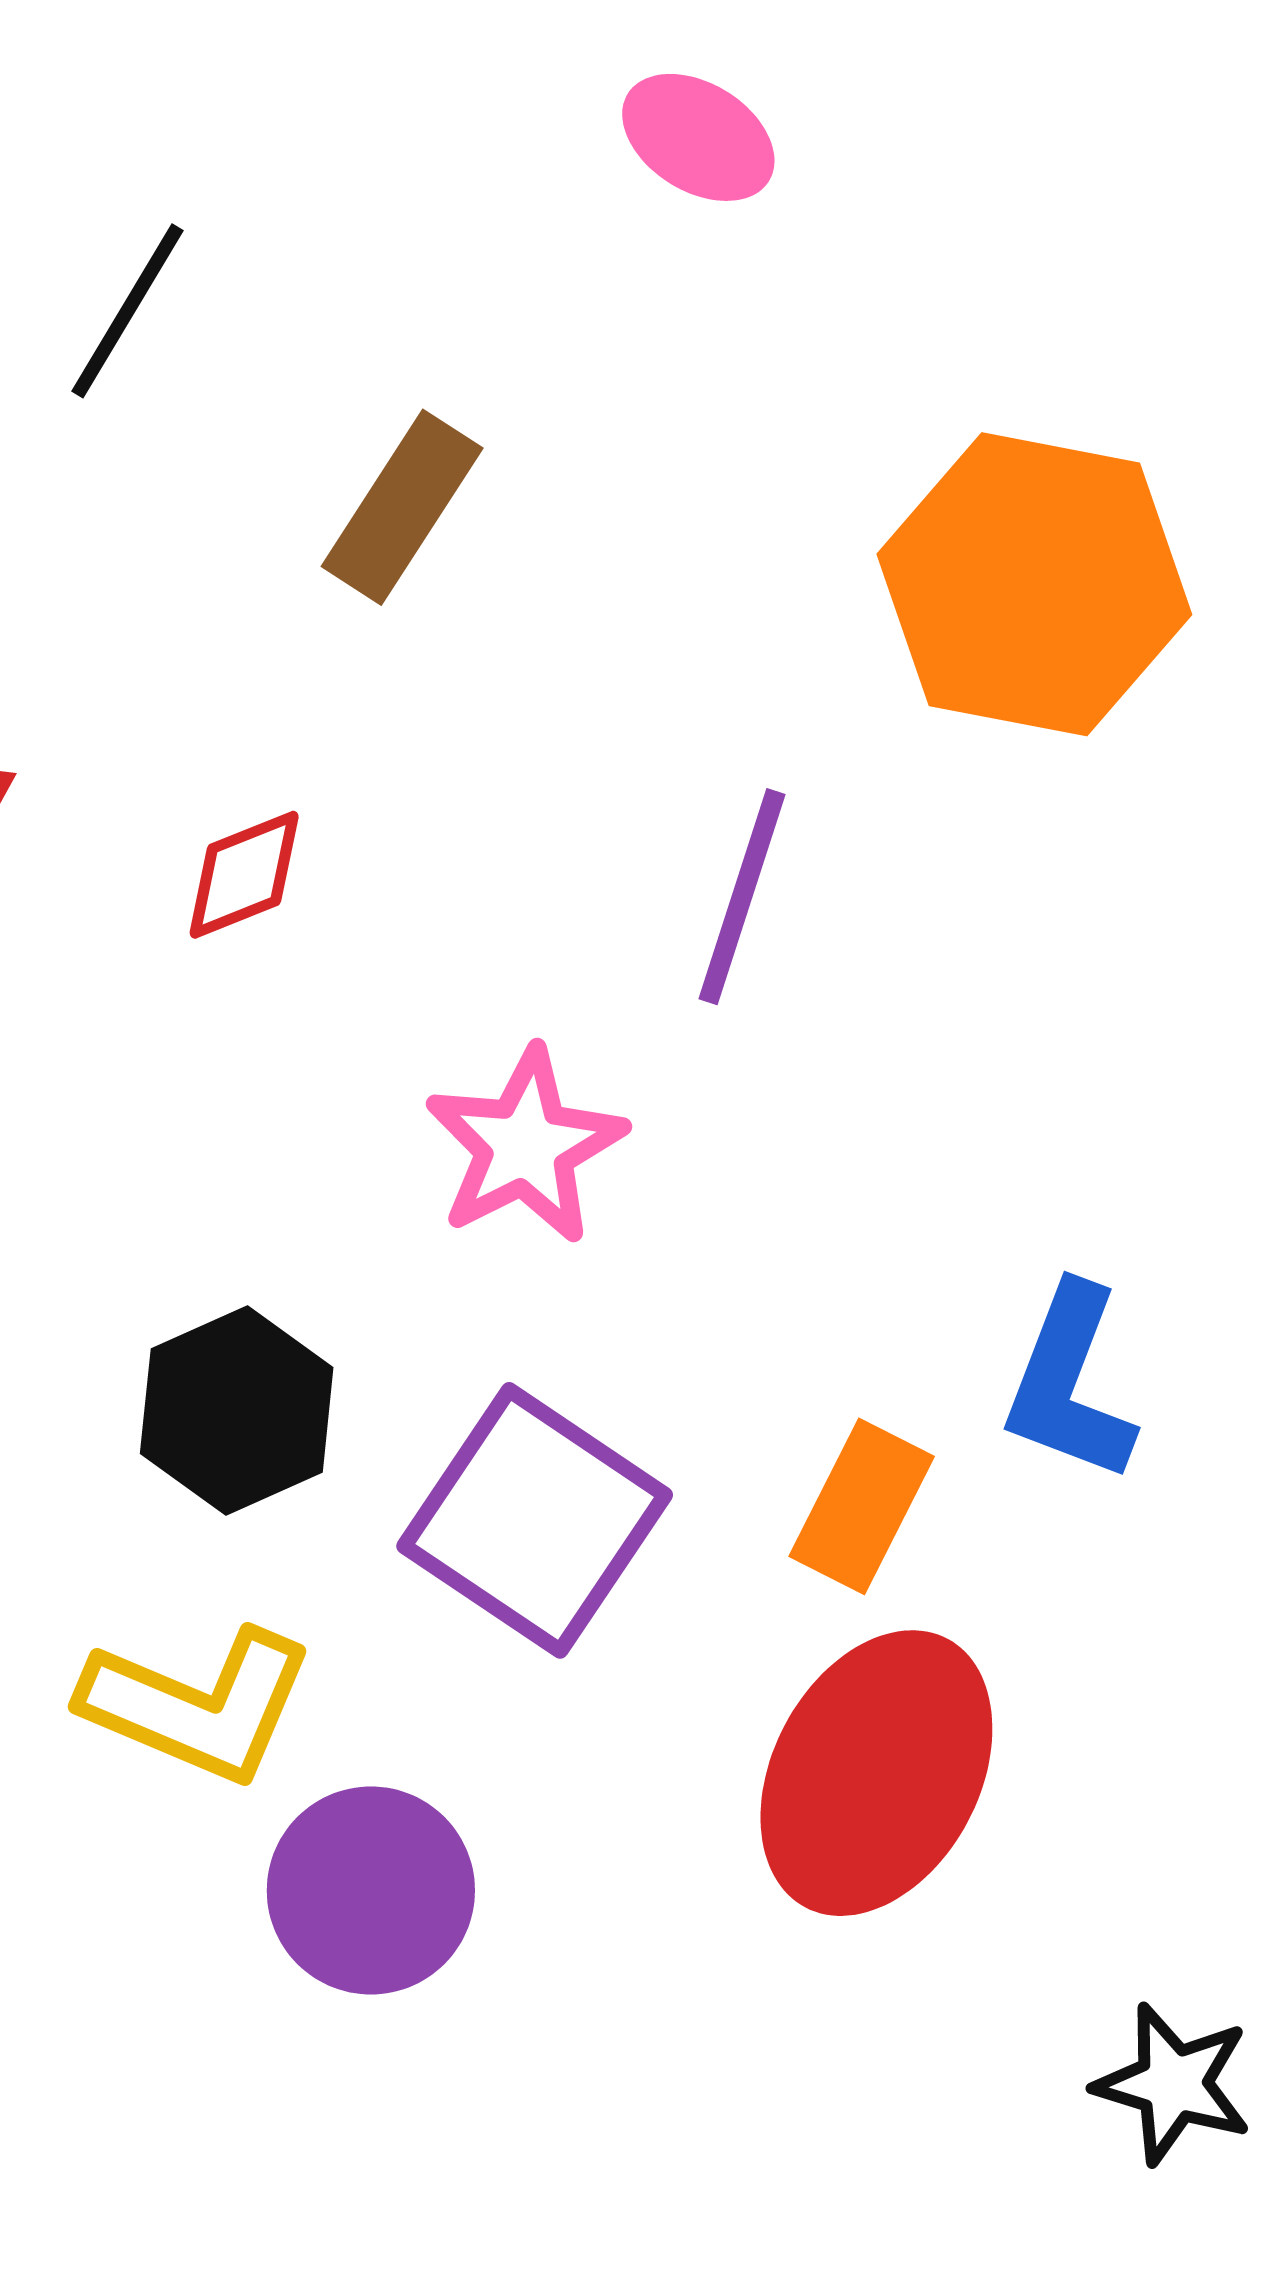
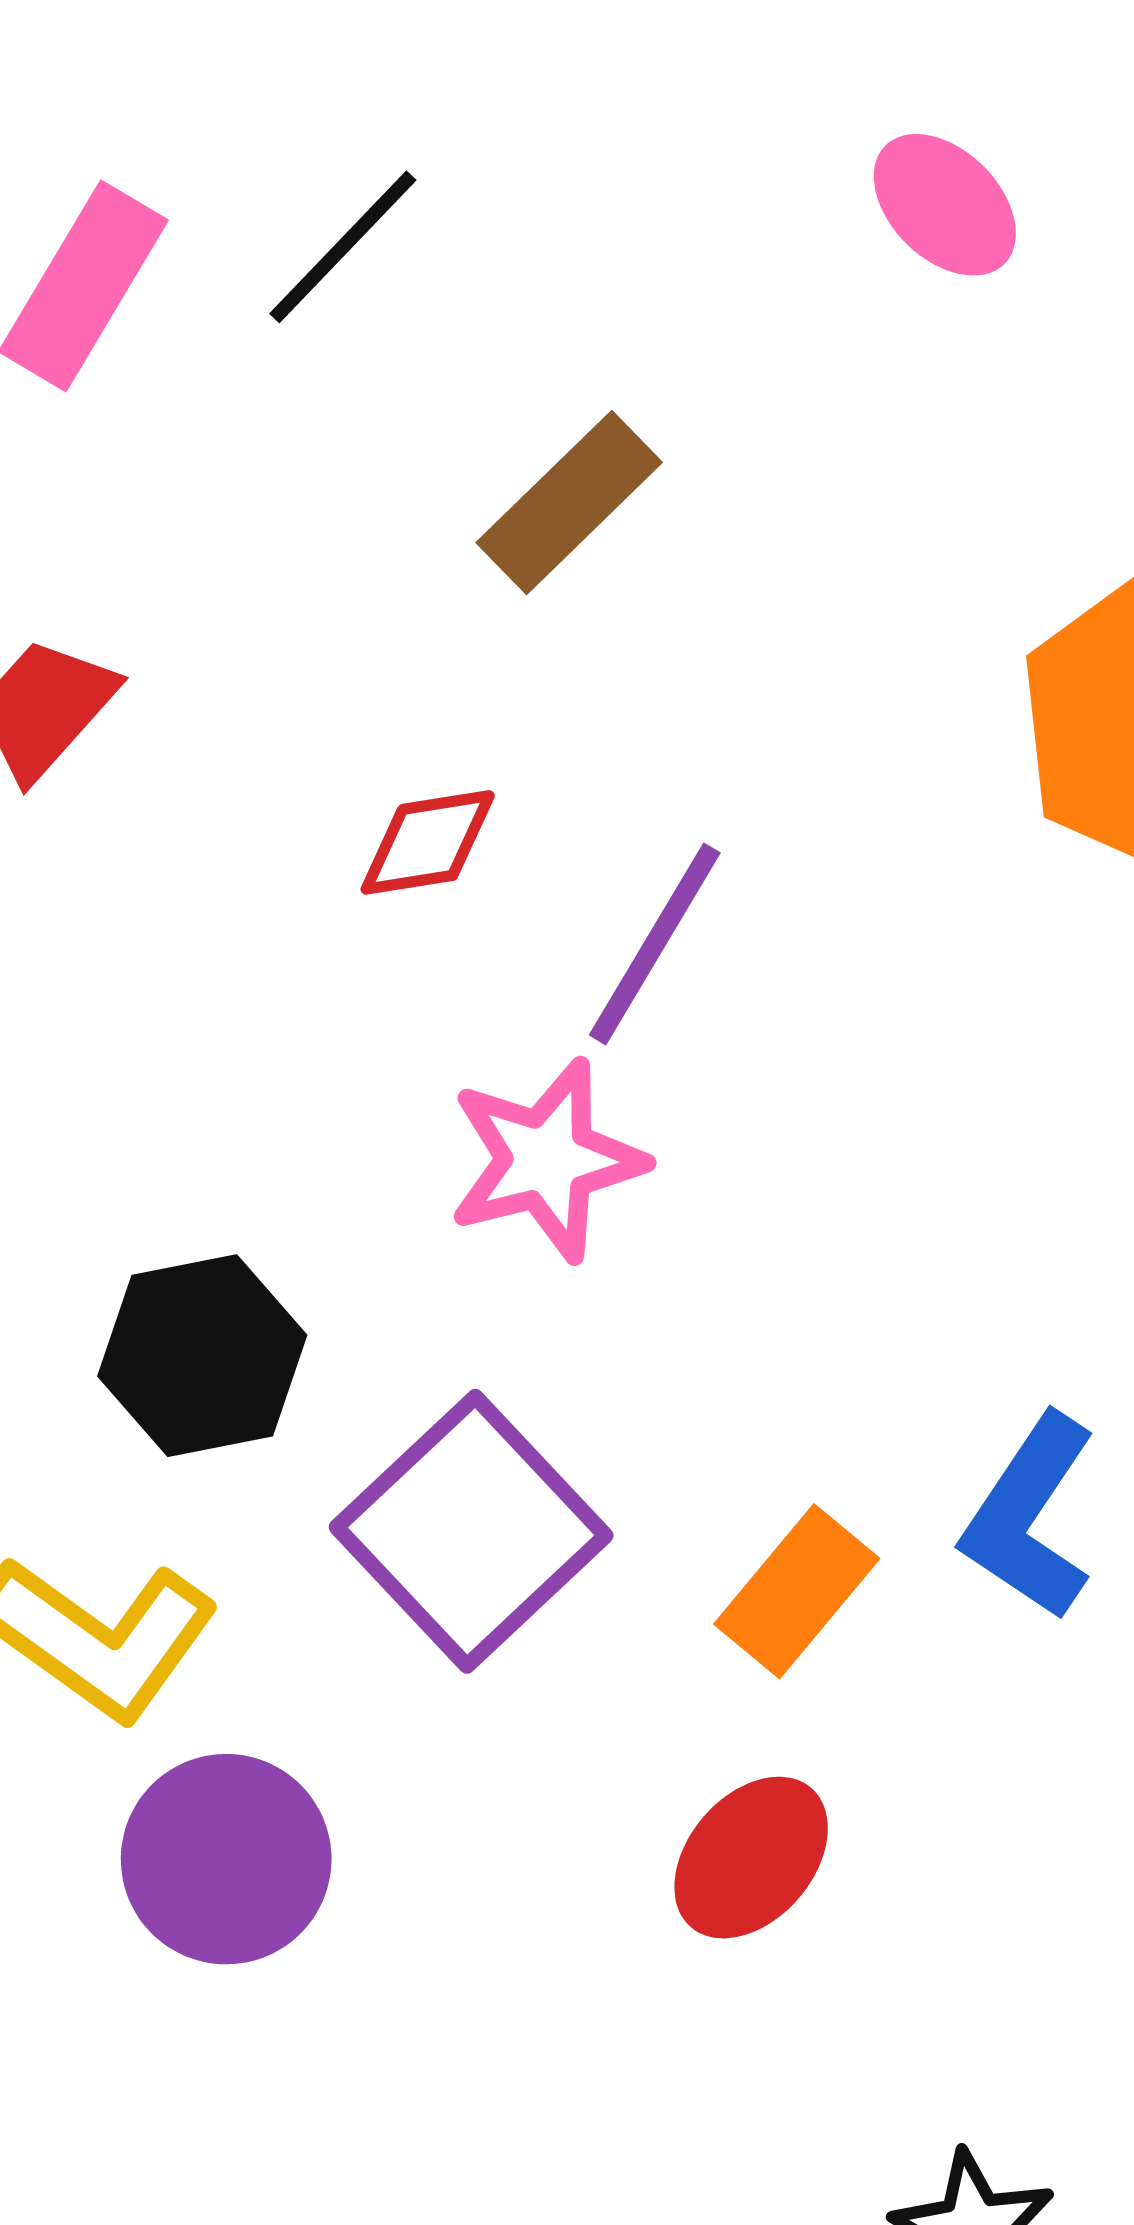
red diamond: (244, 875) -> (428, 842), moved
purple line: (742, 897) -> (655, 944), moved
red ellipse: (876, 1773) -> (751, 1858), size x0.6

